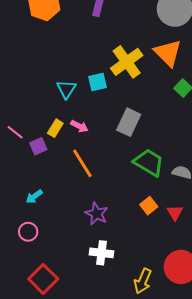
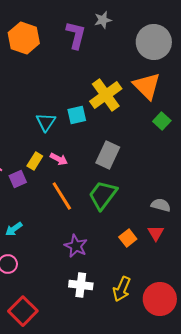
green trapezoid: (149, 162) -> (103, 195), moved, turned -84
red triangle: (175, 213) -> (156, 233), moved
yellow arrow: (143, 281) -> (122, 289), moved

